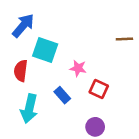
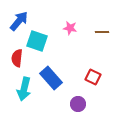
pink star: (78, 68) -> (70, 28), moved
red square: (99, 89) -> (93, 77), moved
blue rectangle: (62, 95) -> (51, 78), size x1.6

